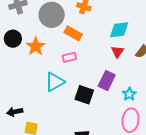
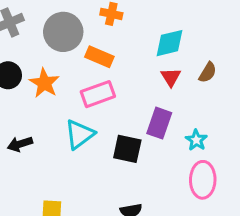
pink rectangle: (69, 57) -> (98, 94), size x1.5
black arrow: (15, 112) -> (20, 144), moved

